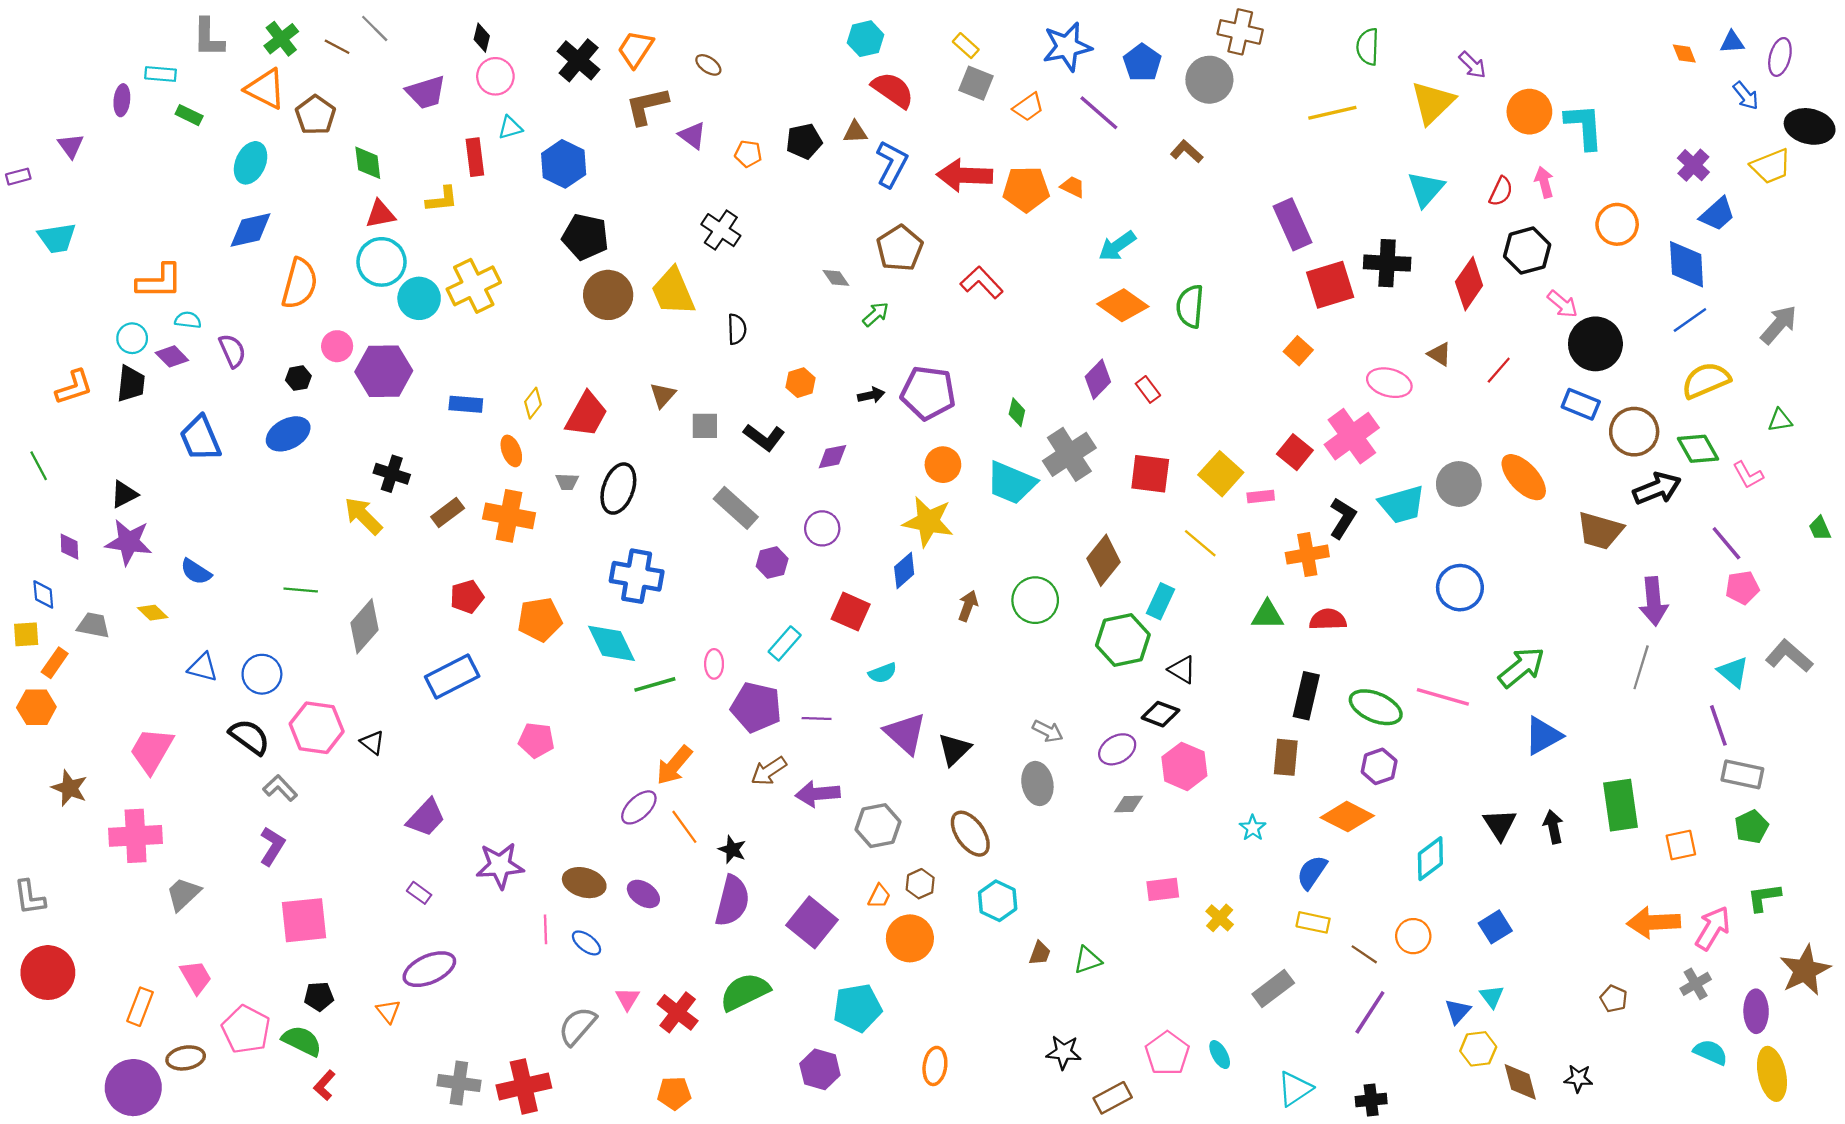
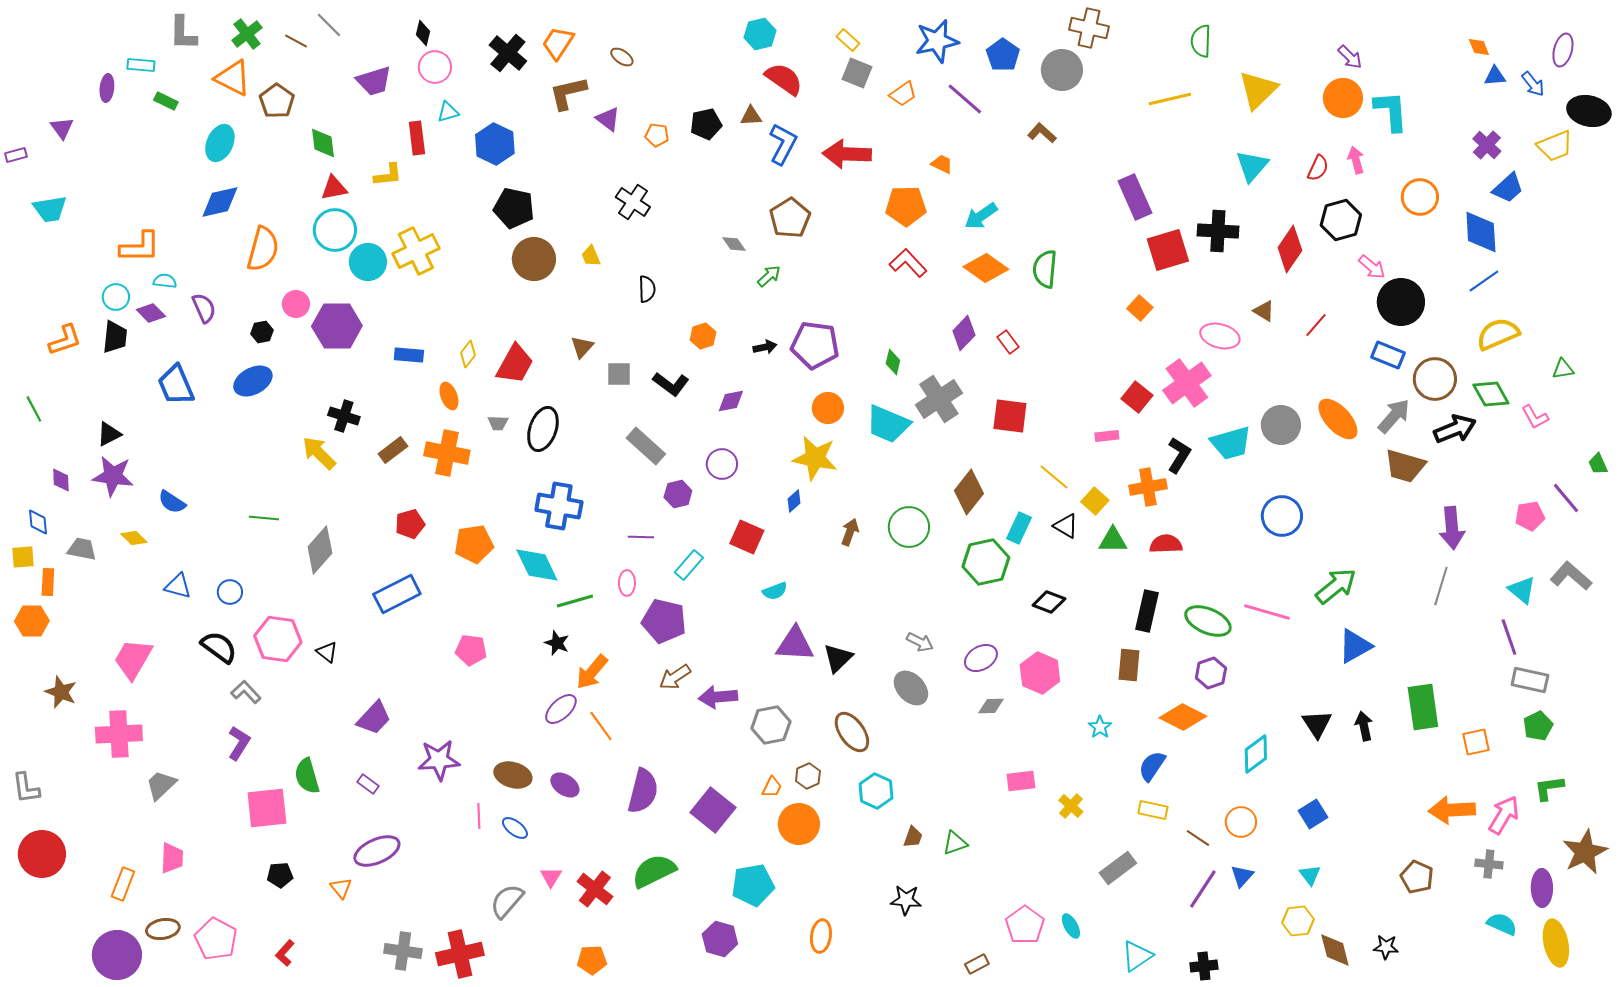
blue triangle: (1732, 42) -> (1495, 76), moved
purple arrow: (1472, 65) -> (1350, 57), moved
orange pentagon: (1026, 189) -> (906, 206), moved
red L-shape: (982, 282) -> (908, 263), moved
yellow trapezoid: (673, 292) -> (591, 256), size x0.5
gray arrow: (1779, 325) -> (1394, 416), moved
yellow square: (1221, 474) -> (1095, 501), moved, size x0.7
purple line: (1726, 543) -> (1566, 498), moved
blue diamond: (904, 571) -> (794, 501), size x0.7
orange rectangle: (55, 663) -> (48, 582), turned -32
black triangle: (1182, 670) -> (1066, 526), moved
blue circle: (262, 674) -> (230, 592), size x0.7
black diamond: (1160, 714) -> (1049, 602), moved
purple line: (817, 719) -> (641, 537), moved
purple triangle: (905, 733) -> (795, 644), turned -39
gray ellipse: (1037, 783) -> (911, 688), turned -33
black star: (732, 850) -> (557, 643), moved
pink trapezoid: (196, 977) -> (172, 858), turned 32
gray cross: (1696, 984) -> (1489, 864), turned 36
brown pentagon: (1614, 999) -> (1417, 877), size x1.4
blue triangle: (1458, 1011) -> (1242, 876), moved
pink pentagon: (246, 1029) -> (216, 939), moved
green semicircle: (302, 1041) -> (307, 776), moved, turned -132
black star: (1064, 1052) -> (906, 900), moved
brown rectangle: (1113, 1098) -> (977, 964), size x0.7

